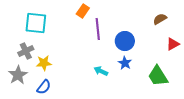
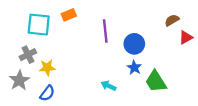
orange rectangle: (83, 11) -> (69, 15), moved, turned 32
red triangle: (173, 44) -> (186, 37), moved
cyan arrow: (101, 71) -> (108, 86), moved
green trapezoid: (158, 76) -> (156, 81), moved

